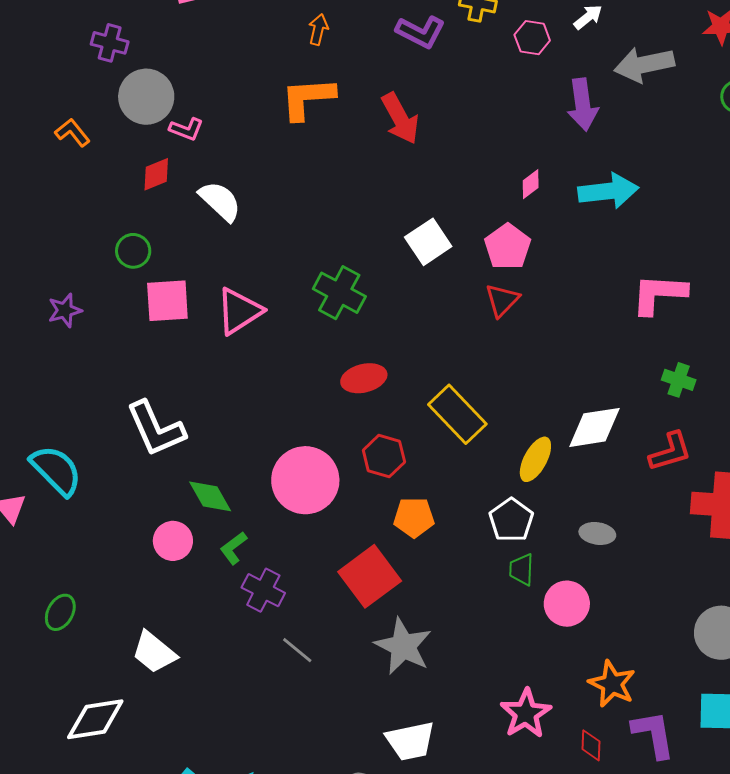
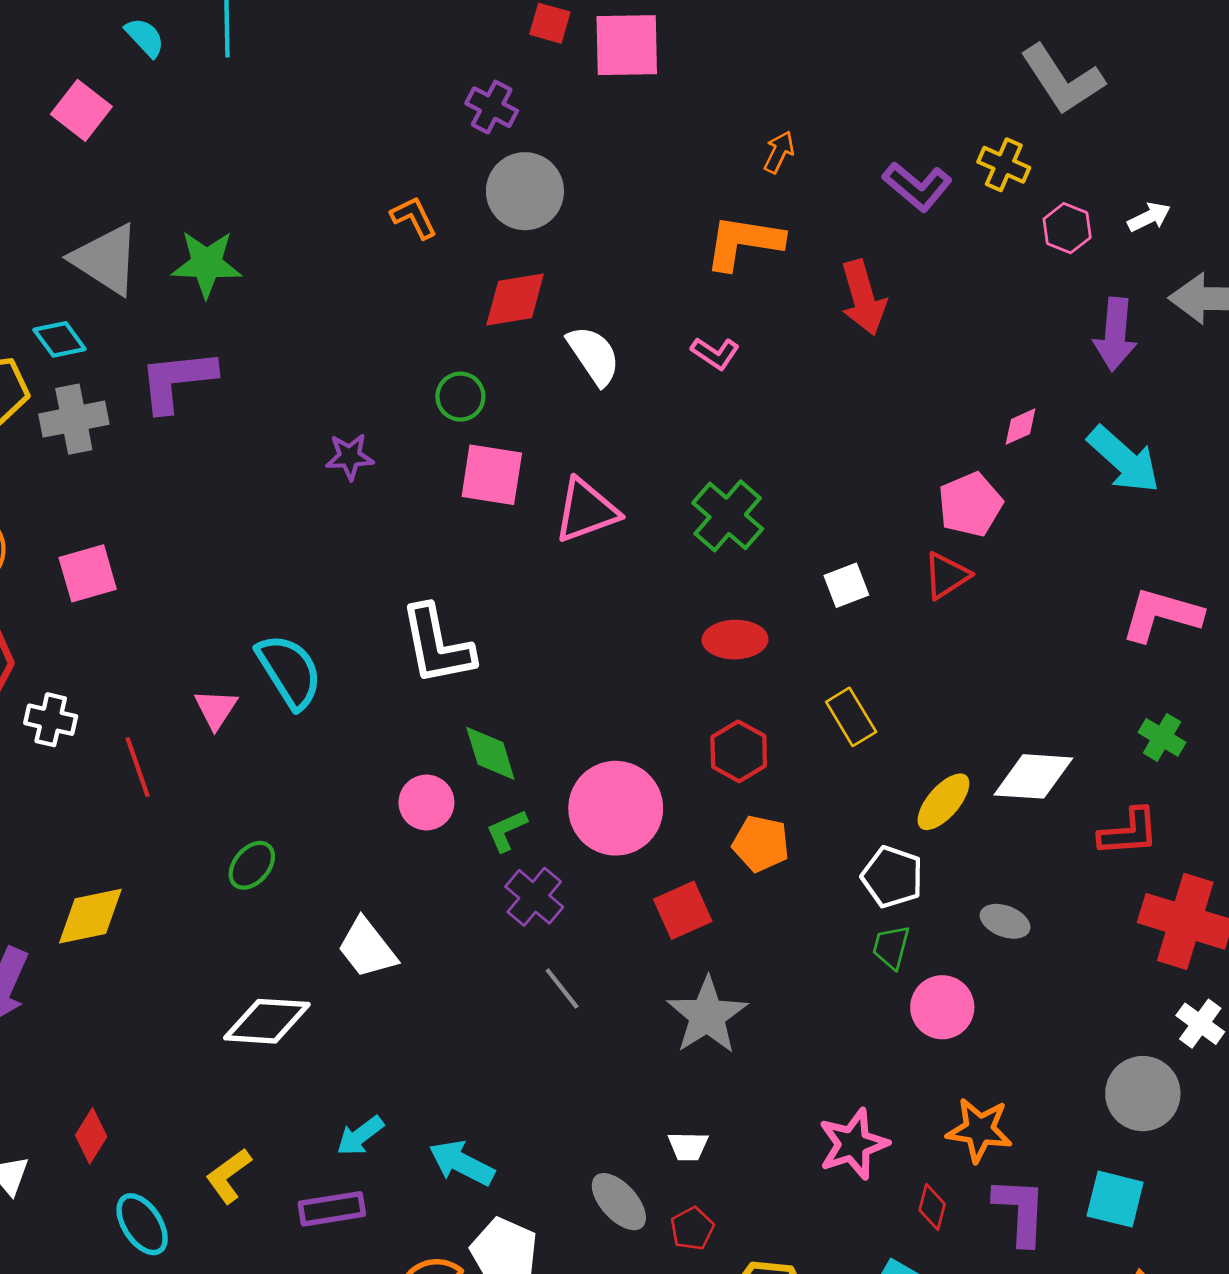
pink L-shape: (186, 129) -> (715, 353), moved
red diamond: (156, 174) -> (515, 299), size x1.4
cyan arrow: (608, 191) -> (1124, 460), turned 36
white square: (428, 242) -> (846, 585), moved, size x0.7
yellow rectangle: (457, 414) -> (851, 717), size x0.7
pink circle: (305, 480) -> (616, 808), moved
white pentagon: (511, 520) -> (892, 877), turned -30
red square: (370, 576) -> (683, 910), size x0.7
orange star: (612, 684) -> (979, 1130), turned -30
white trapezoid: (410, 741) -> (688, 1146), size x0.6

